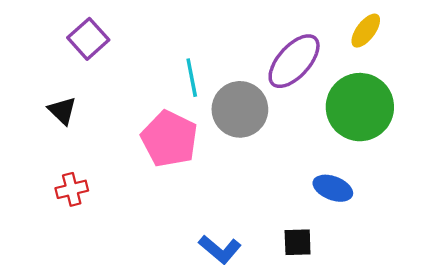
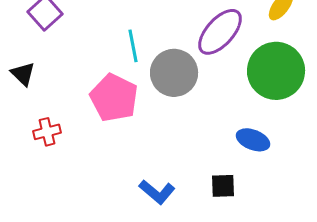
red cross: (72, 189) -> (47, 132), moved

